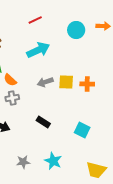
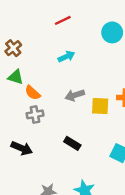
cyan arrow: (38, 50) -> (66, 57), size x0.6
yellow square: (66, 82) -> (100, 106), moved

